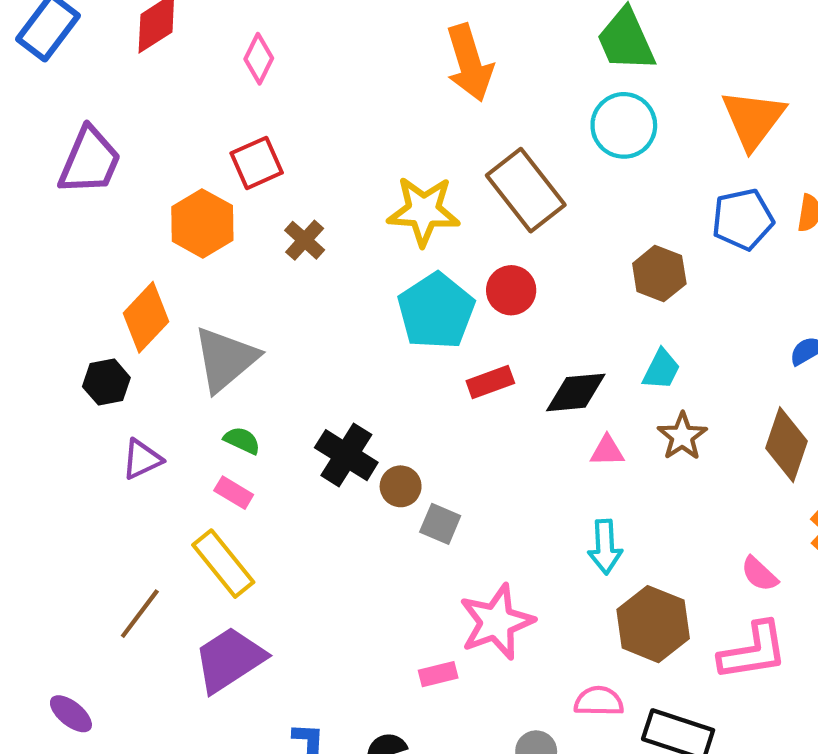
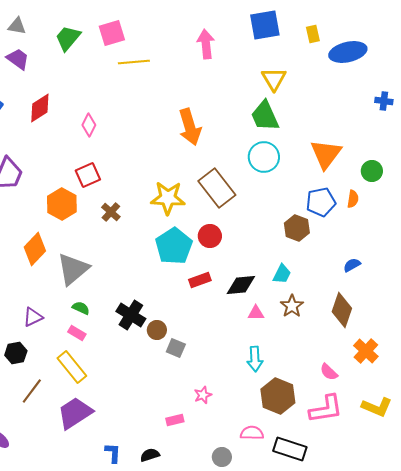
brown hexagon: (659, 274) -> (297, 228), moved
black hexagon: (106, 382) -> (16, 353), moved
pink star: (497, 622) -> (203, 395), size x0.5

